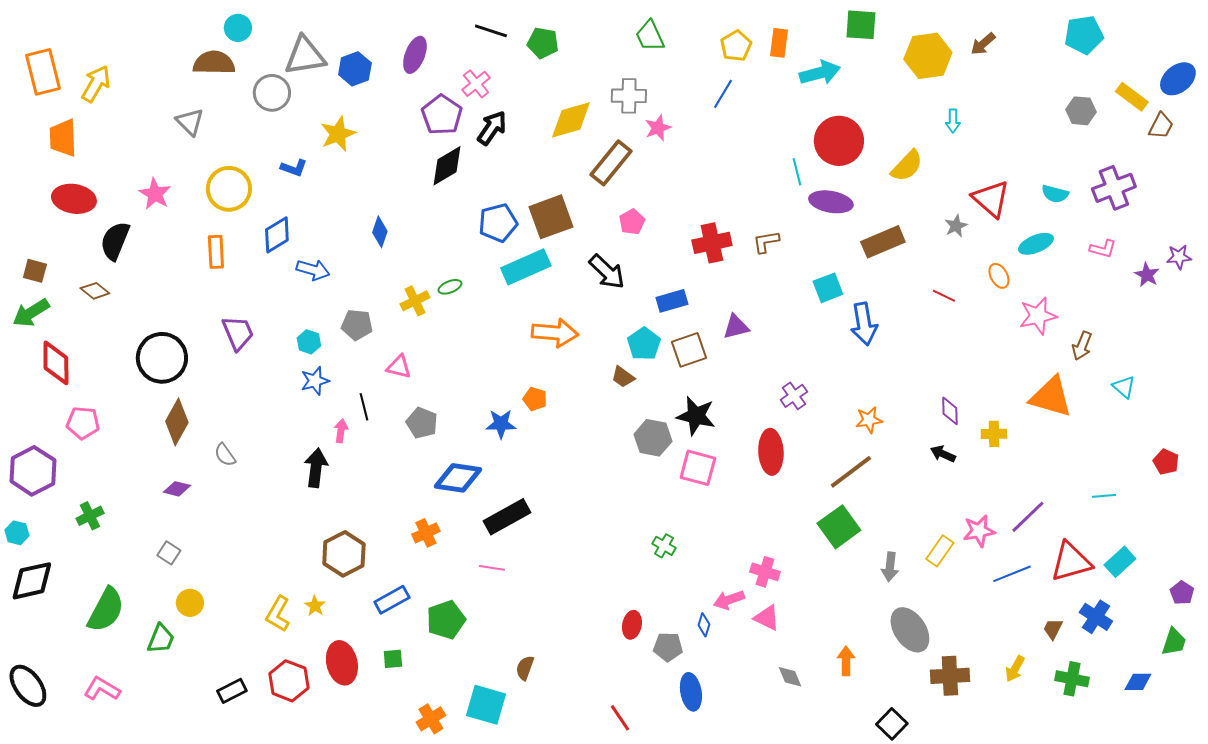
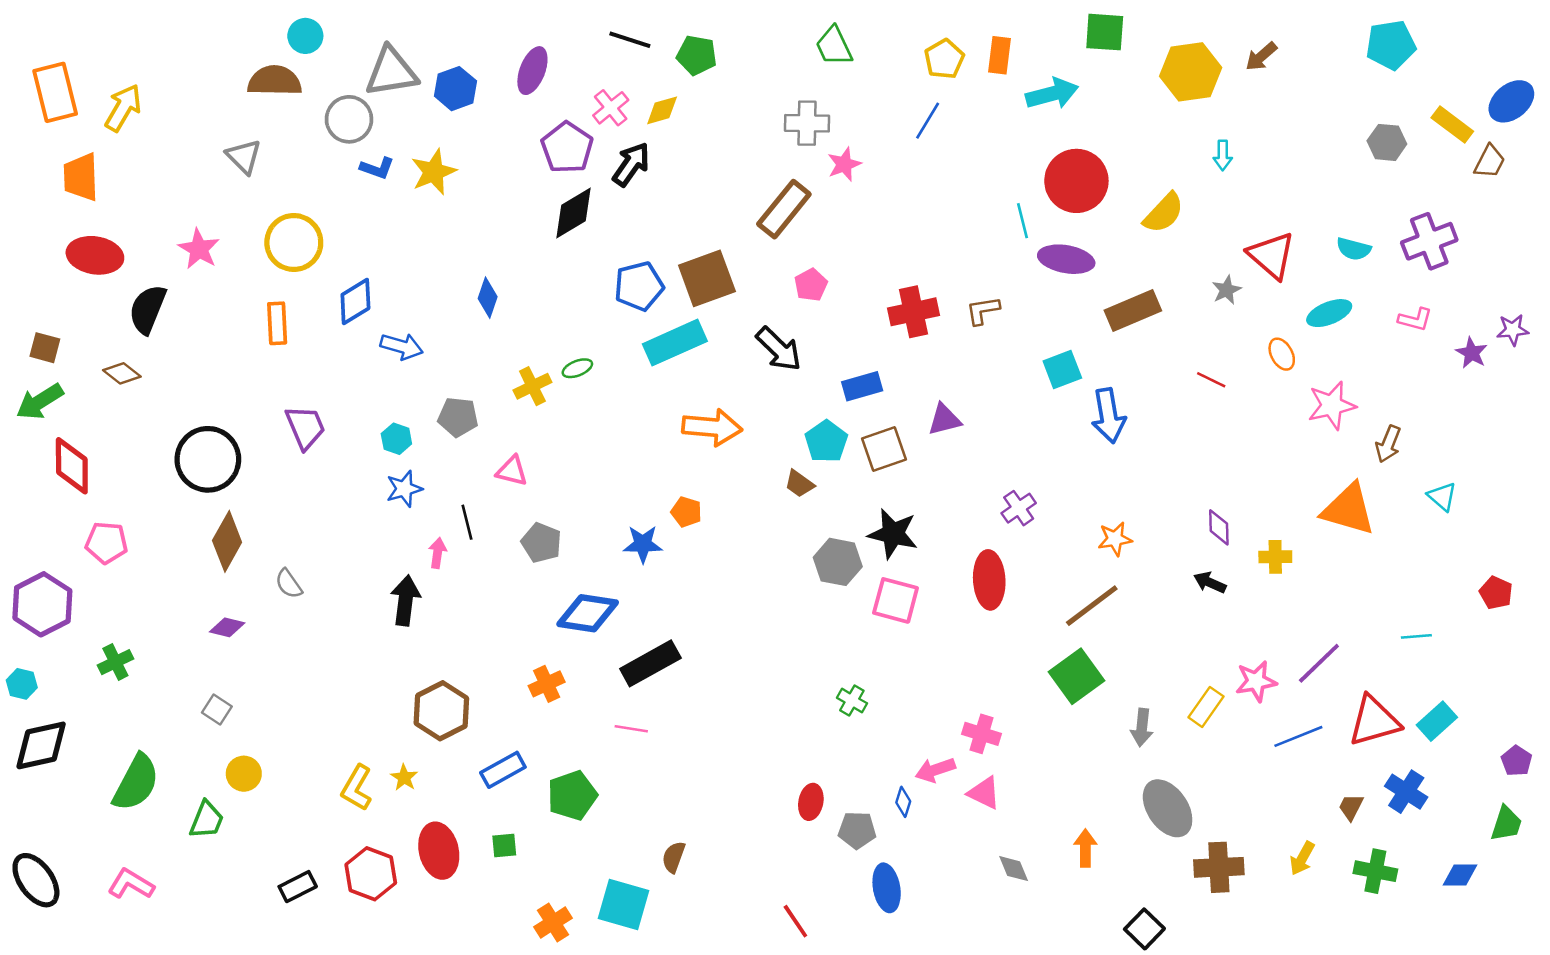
yellow diamond: (571, 120) -> (662, 110), moved, size x0.6
blue L-shape: (294, 168) -> (377, 168), moved

